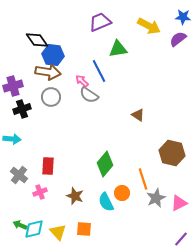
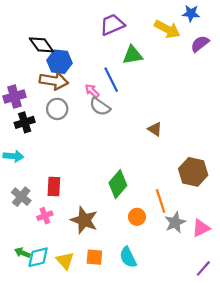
blue star: (183, 17) -> (191, 13), moved
brown star: (75, 196) -> (84, 220), size x1.4
cyan semicircle: (106, 202) -> (128, 257), moved

